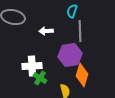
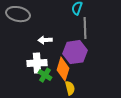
white arrow: (46, 31) -> (45, 40), moved
orange diamond: (82, 75) -> (63, 69), moved

